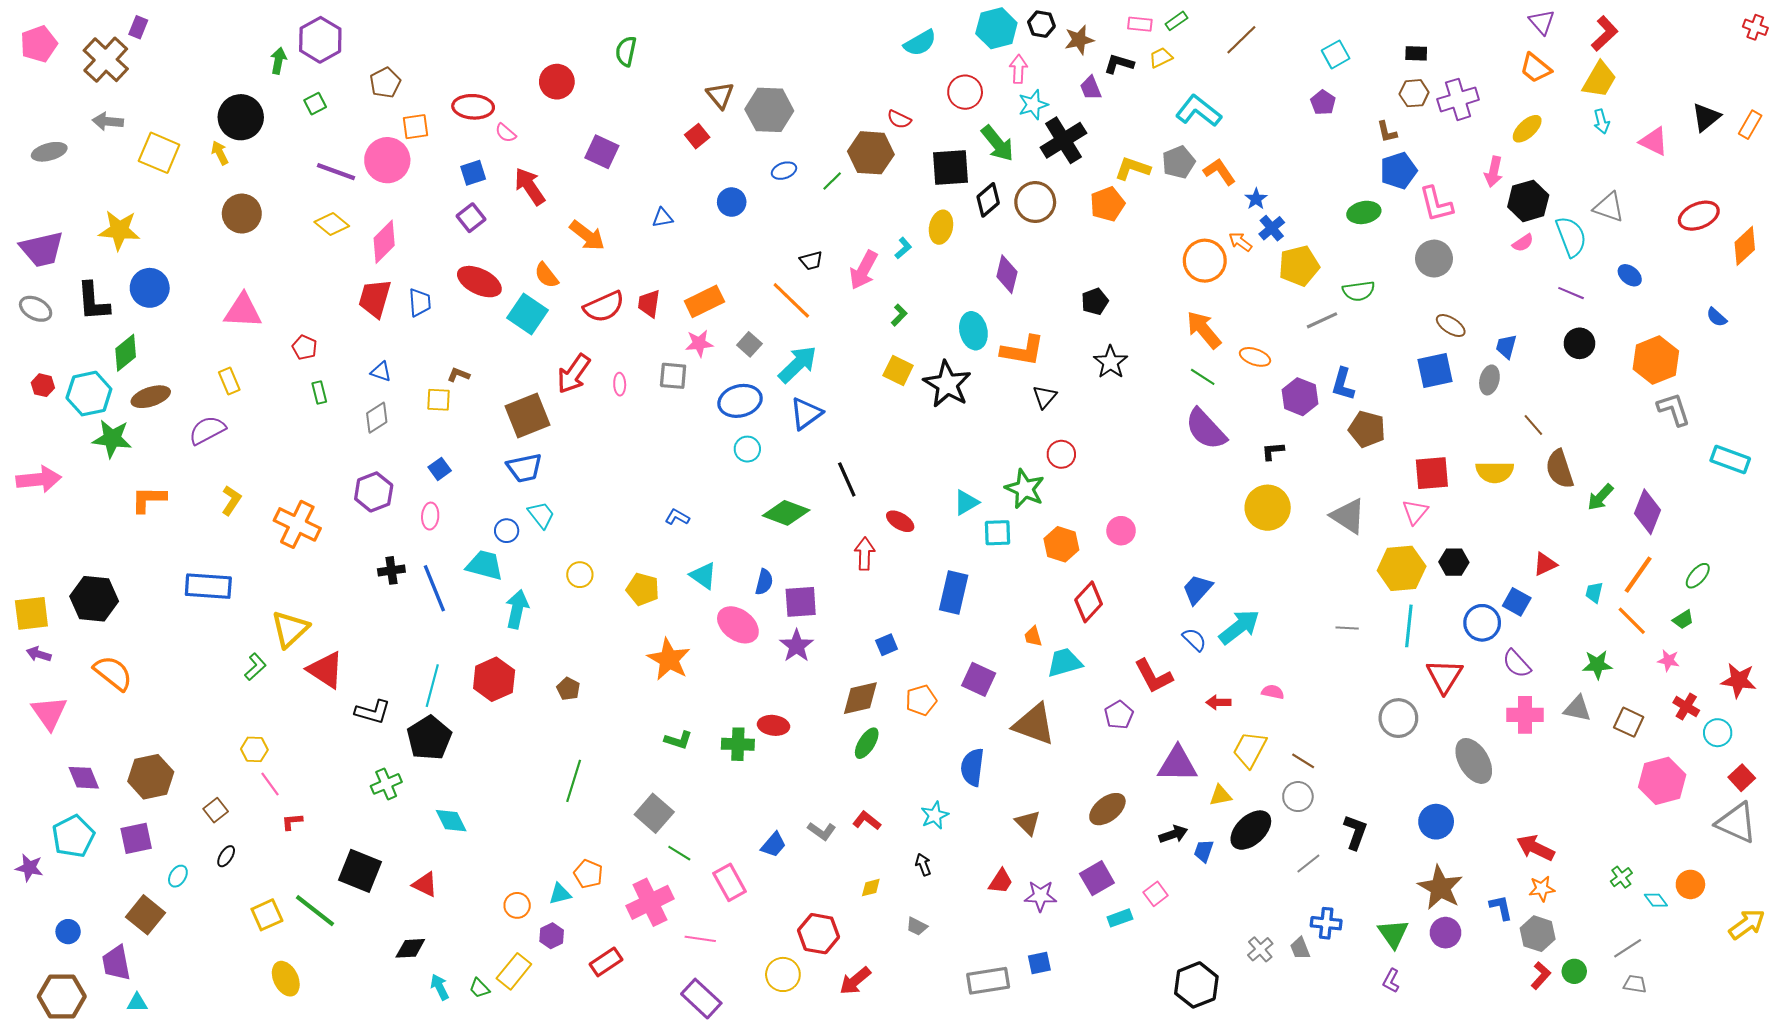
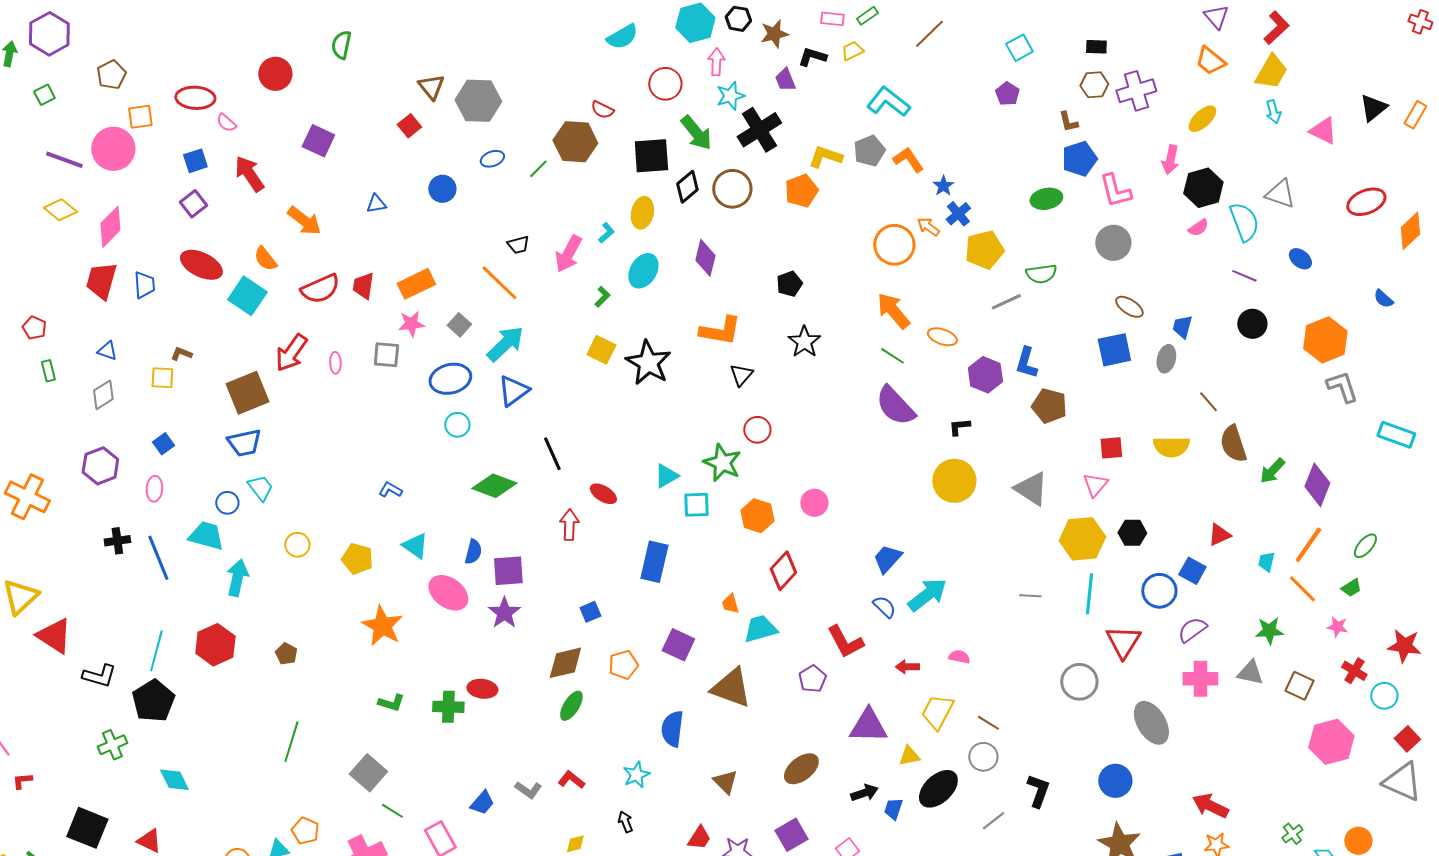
cyan ellipse: (973, 331) -> (643, 271), moved, turned 44
red square: (1432, 473) -> (1111, 448), size x0.7
purple semicircle: (1517, 664) -> (1192, 630), turned 96

